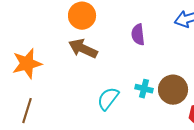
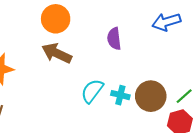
cyan semicircle: (108, 99) -> (92, 91), moved

